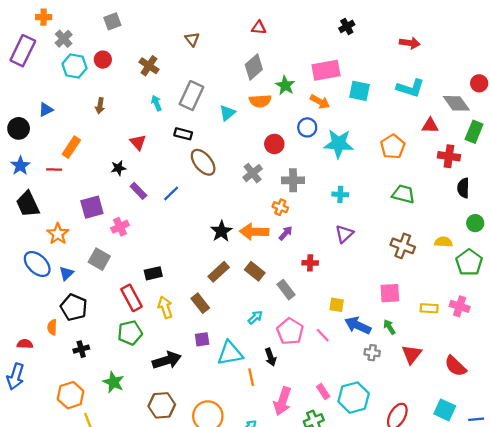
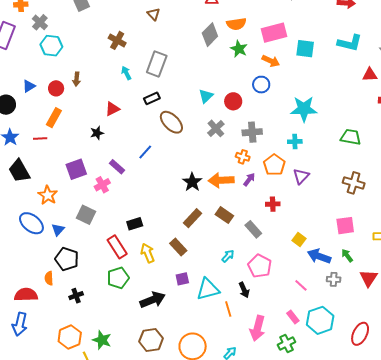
red circle: (103, 60) -> (56, 88), moved
orange semicircle: (260, 101) -> (236, 24), moved
cyan triangle: (227, 113) -> (206, 96), moved
black rectangle: (183, 134) -> (152, 98), turned -35
red triangle: (138, 142) -> (112, 109), turned 49
cyan star: (339, 144) -> (304, 109), moved
orange pentagon: (393, 147) -> (274, 165), moved
purple rectangle: (138, 191) -> (117, 167), moved
yellow square: (337, 305) -> (299, 239), turned 32
pink line: (323, 335) -> (301, 285), moved
red semicircle: (25, 344) -> (26, 295), size x1.6
green star: (114, 382) -> (102, 340), moved

